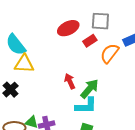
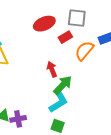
red arrow: (70, 81) -> (52, 69), moved
cyan L-shape: (86, 106) -> (58, 102), turned -35

